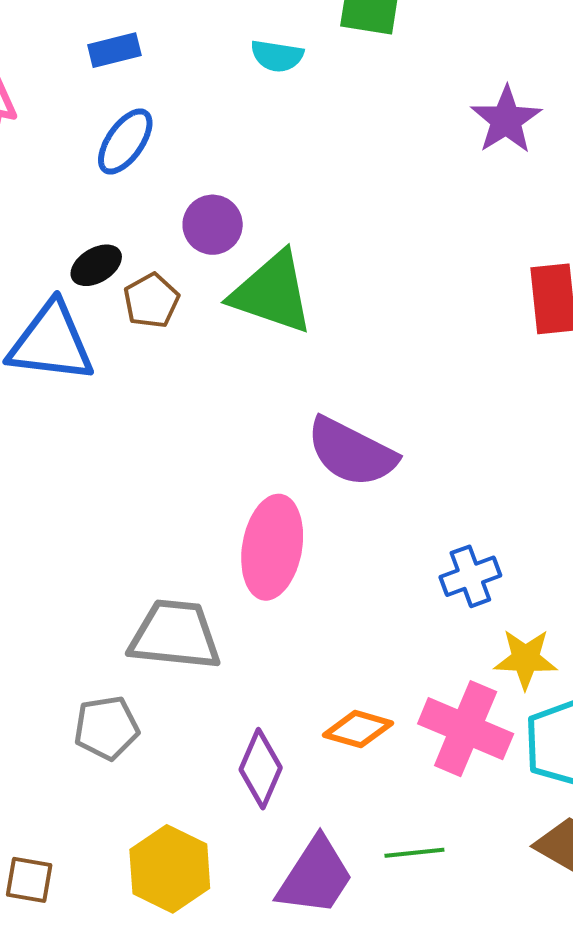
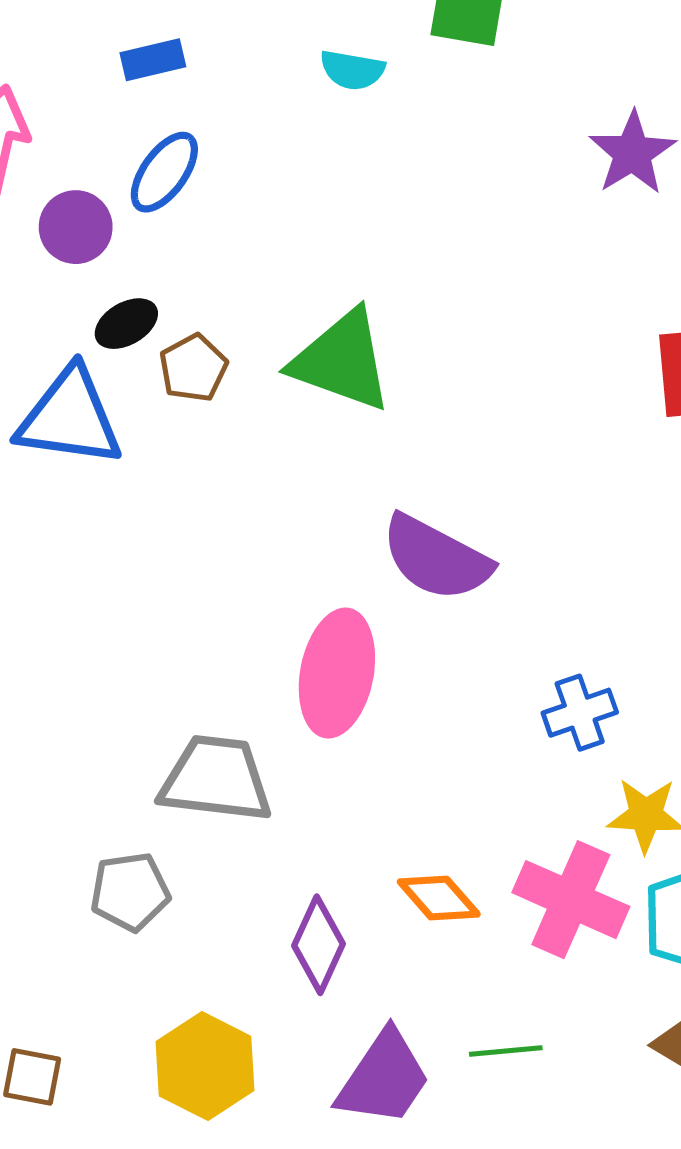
purple circle: (213, 225) -> (76, 227), moved
orange diamond: (358, 729) -> (439, 898), turned 32

